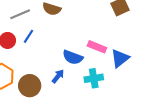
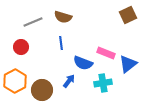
blue line: (29, 36) -> (61, 43), moved, turned -40

